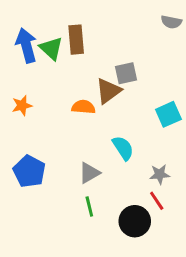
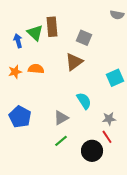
blue arrow: (26, 45) -> (18, 41), moved, size x0.6
gray square: (126, 73) -> (84, 38), moved, turned 35
orange semicircle: (83, 107) -> (36, 69), moved
green line: (89, 207) -> (61, 141), turned 64

